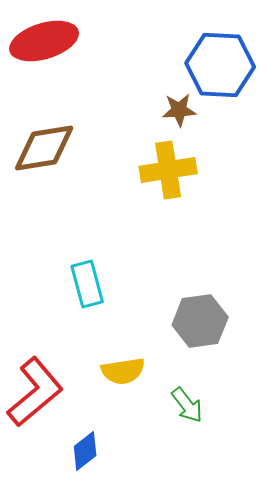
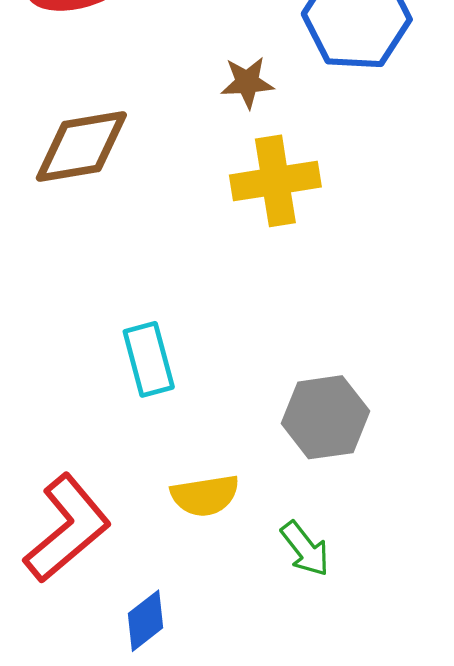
brown star: (179, 110) -> (247, 82), moved

